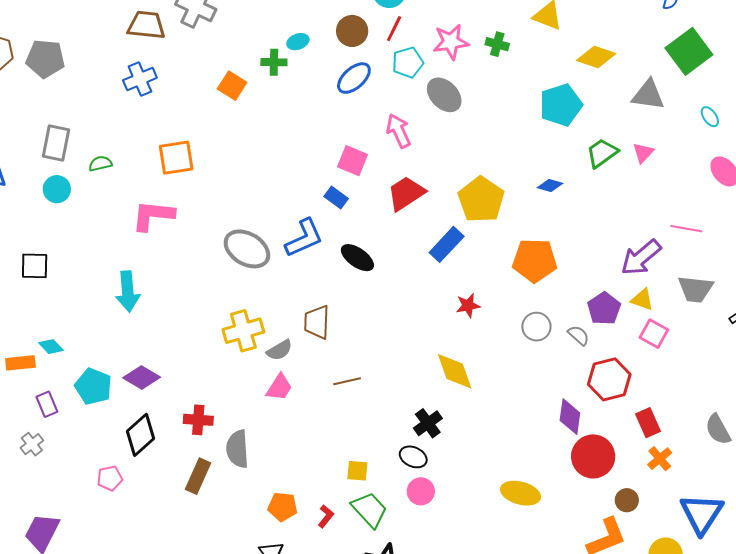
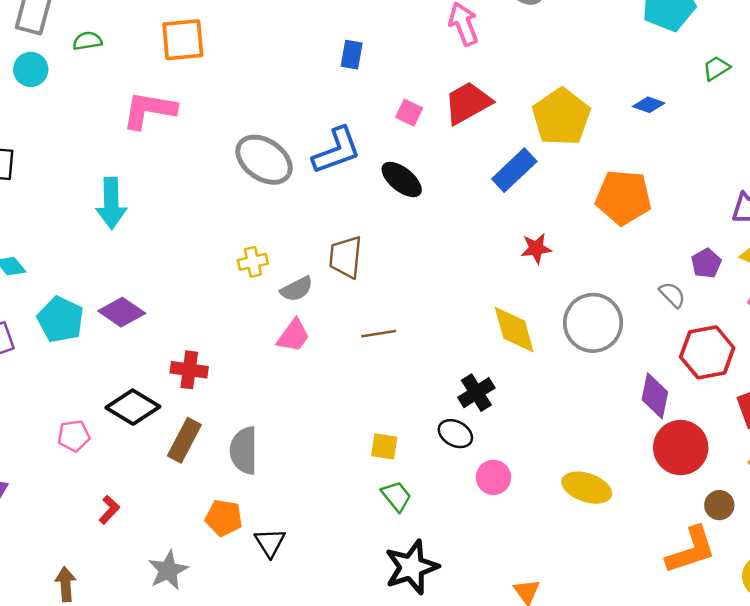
green trapezoid: (602, 153) -> (716, 68), size x0.7
pink square: (352, 161) -> (409, 113), moved, size x0.7
blue rectangle: (336, 197) -> (352, 55), moved, turned 60
purple pentagon: (604, 309) -> (706, 263), size x0.7
gray circle: (536, 327) -> (593, 323), moved, size x1.6
yellow cross: (243, 331) -> (253, 262), size x0.6
black diamond: (141, 435) -> (133, 407), moved, turned 69
gray semicircle: (237, 449) -> (244, 451), moved
pink circle: (421, 491) -> (493, 477), moved
orange pentagon: (283, 507) -> (224, 518), moved
green trapezoid: (369, 510) -> (396, 496), size x0.7
red L-shape: (326, 516) -> (109, 510), moved

